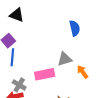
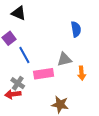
blue line: (12, 57) -> (24, 55), moved, turned -36
orange arrow: (82, 72) -> (82, 73), turned -152

